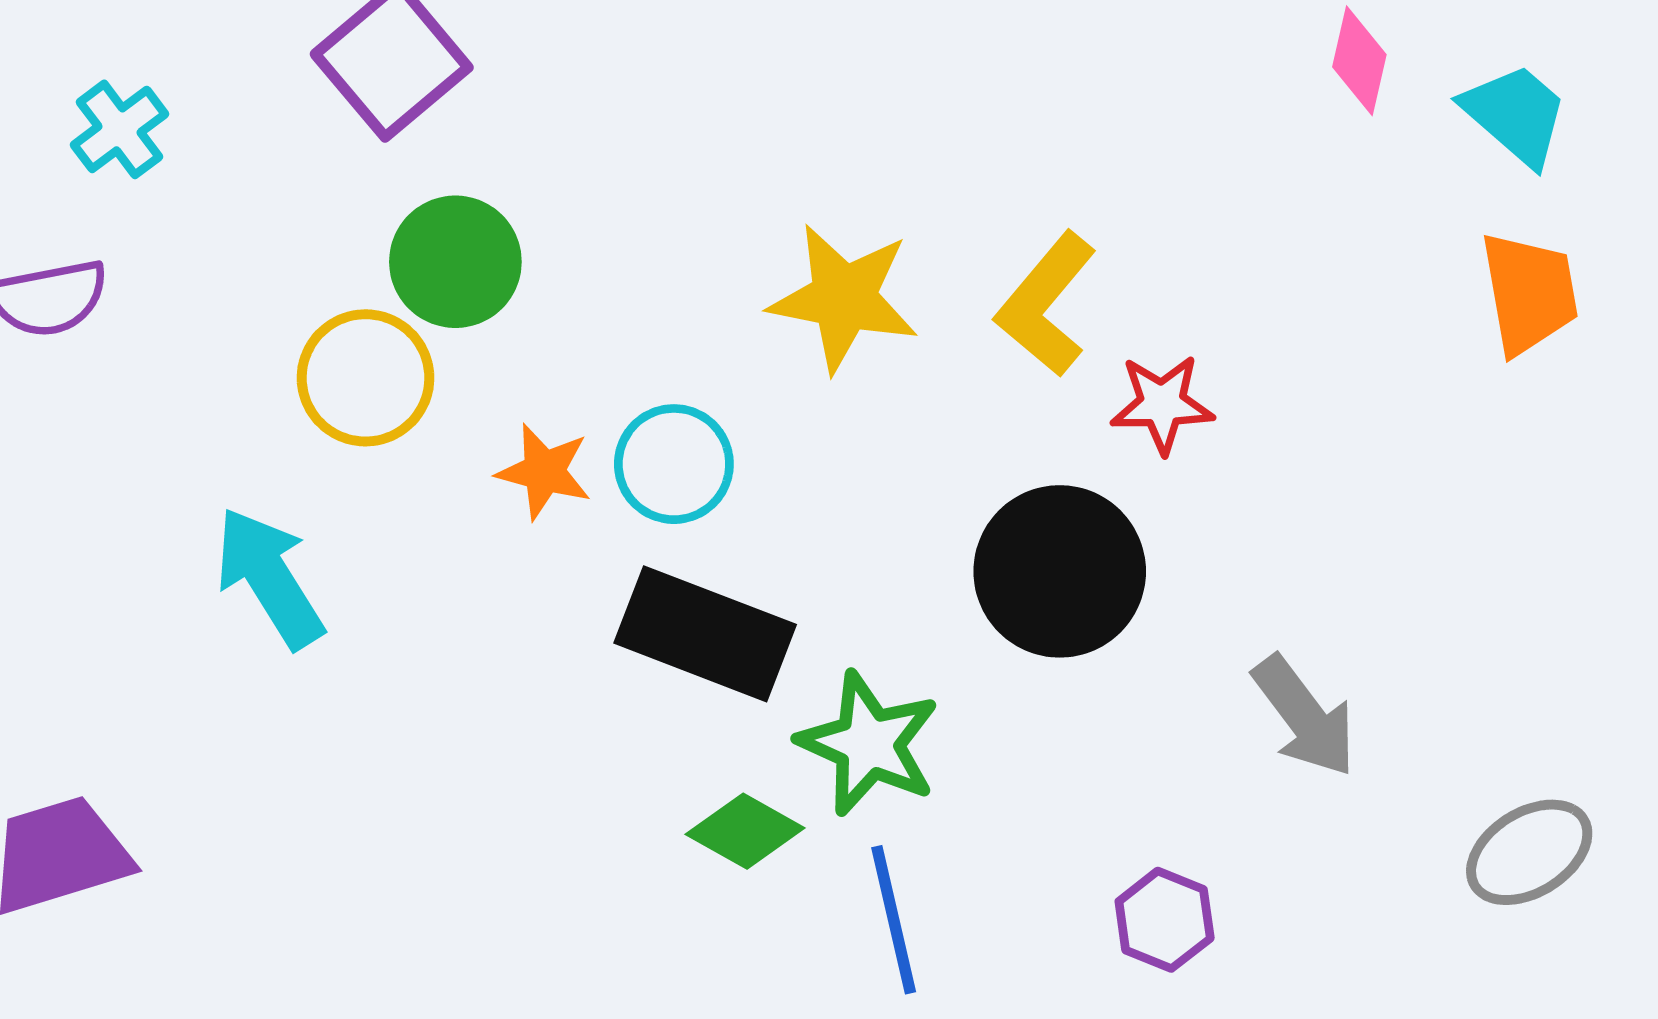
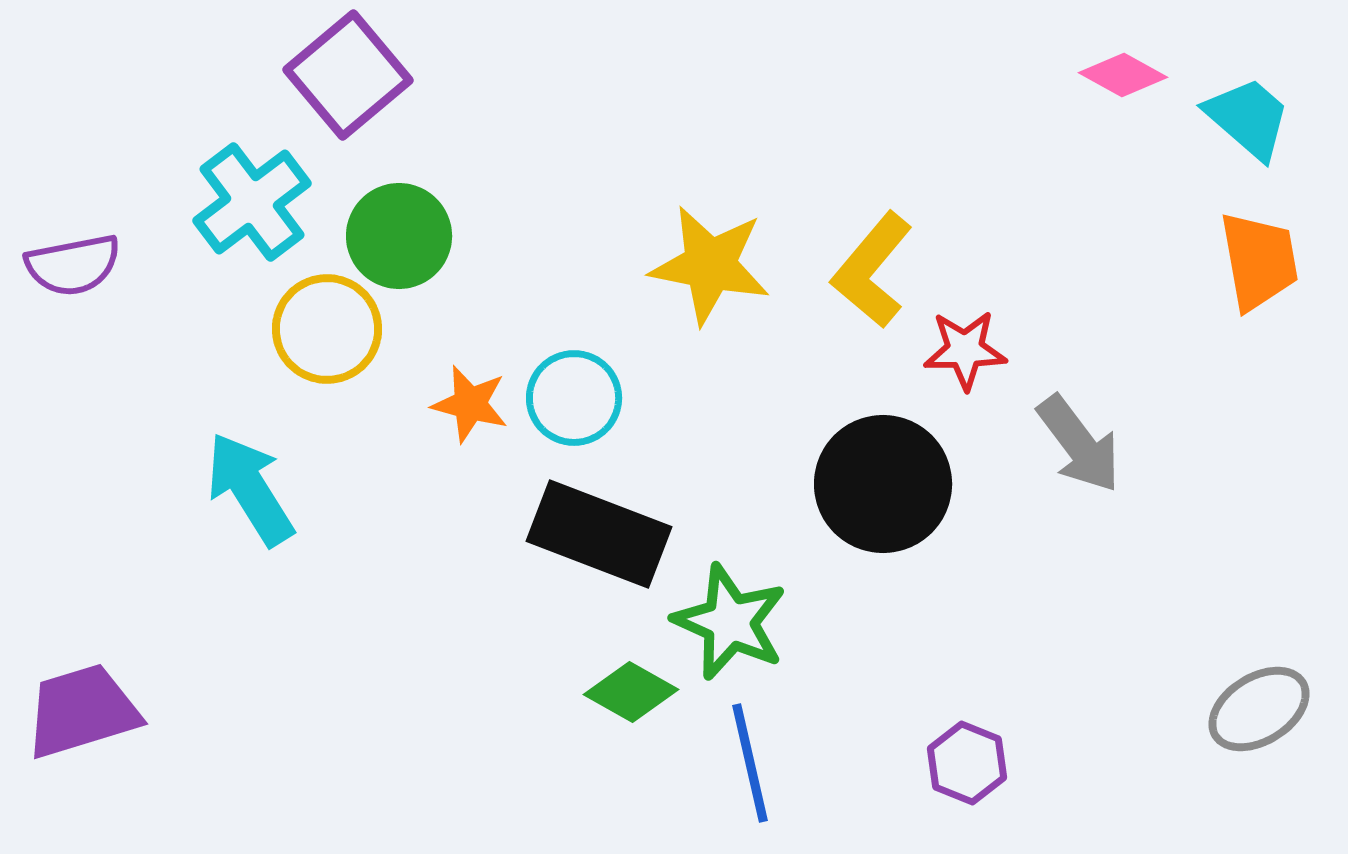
pink diamond: (1359, 61) -> (1123, 75), turned -74
cyan cross: (120, 129) -> (252, 202), moved, size x1.5
gray arrow: (1304, 716) -> (1079, 444), moved

